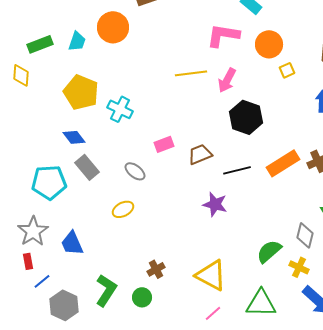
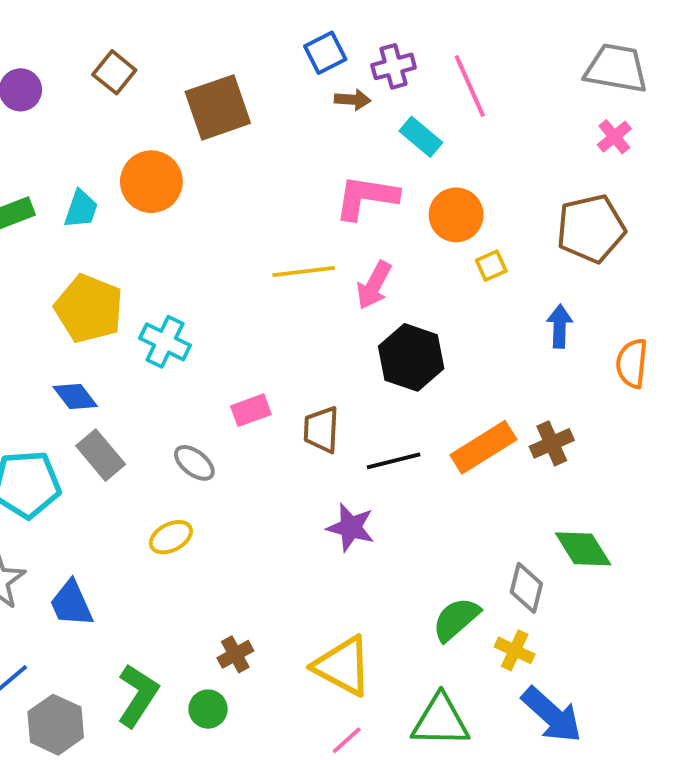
brown trapezoid: (200, 154) -> (321, 430), turned -65

